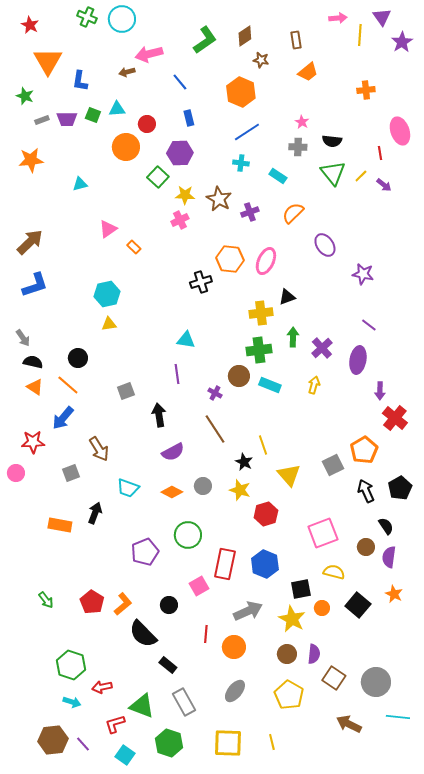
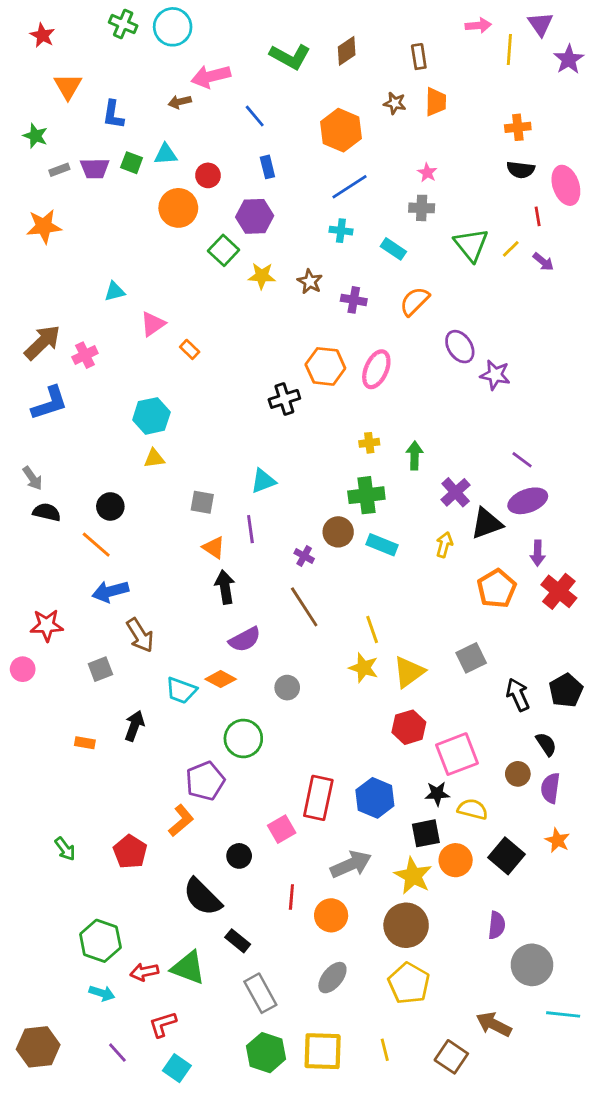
green L-shape: (205, 40) -> (290, 57), turned 64
brown star: (261, 60) -> (395, 103), moved
orange triangle: (48, 61) -> (68, 86), size x0.7
orange trapezoid: (308, 72) -> (436, 102), turned -50
black semicircle: (332, 141) -> (521, 170), moved
cyan triangle: (80, 184) -> (115, 291), moved
brown star: (219, 199) -> (310, 282), size x0.7
purple cross: (250, 212) -> (354, 300), turned 30
pink cross: (180, 220) -> (85, 355), moved
purple star: (363, 274) -> (495, 375), moved
black triangle: (287, 297) -> (487, 523), moved, size x1.4
yellow cross: (261, 313) -> (369, 443), size x0.6
green arrow: (293, 337) -> (415, 456), moved
cyan triangle: (186, 340) -> (263, 481), turned -30
purple ellipse: (358, 360) -> (528, 501), moved, turned 60
orange triangle: (35, 387) -> (214, 548), moved
gray square: (126, 391) -> (202, 502), moved, turned 30
blue arrow: (63, 418) -> (110, 591), moved, turned 35
orange pentagon: (364, 450) -> (497, 589), moved
black star: (244, 462) -> (437, 794), moved, turned -30
yellow triangle: (289, 475) -> (409, 672), turned 35
yellow star: (240, 490) -> (364, 668), moved
orange diamond: (172, 492) -> (221, 679), moved
red hexagon: (266, 514) -> (409, 727), moved
orange rectangle: (60, 525) -> (85, 743), size x0.6
green circle: (188, 535) -> (243, 738), moved
orange L-shape: (123, 604) -> (181, 821), moved
orange circle: (322, 608) -> (456, 860), size x1.5
brown circle: (287, 654) -> (406, 925), size x1.6
purple semicircle: (314, 654) -> (497, 925), moved
brown square: (334, 678) -> (451, 1057), moved
green triangle: (142, 706) -> (188, 968), moved
brown hexagon: (53, 740) -> (38, 1047), moved
green hexagon: (169, 743) -> (266, 1053), moved

